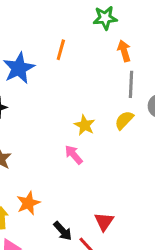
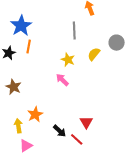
orange line: (61, 50) -> (29, 47), moved
gray line: (131, 84) -> (74, 30), moved

